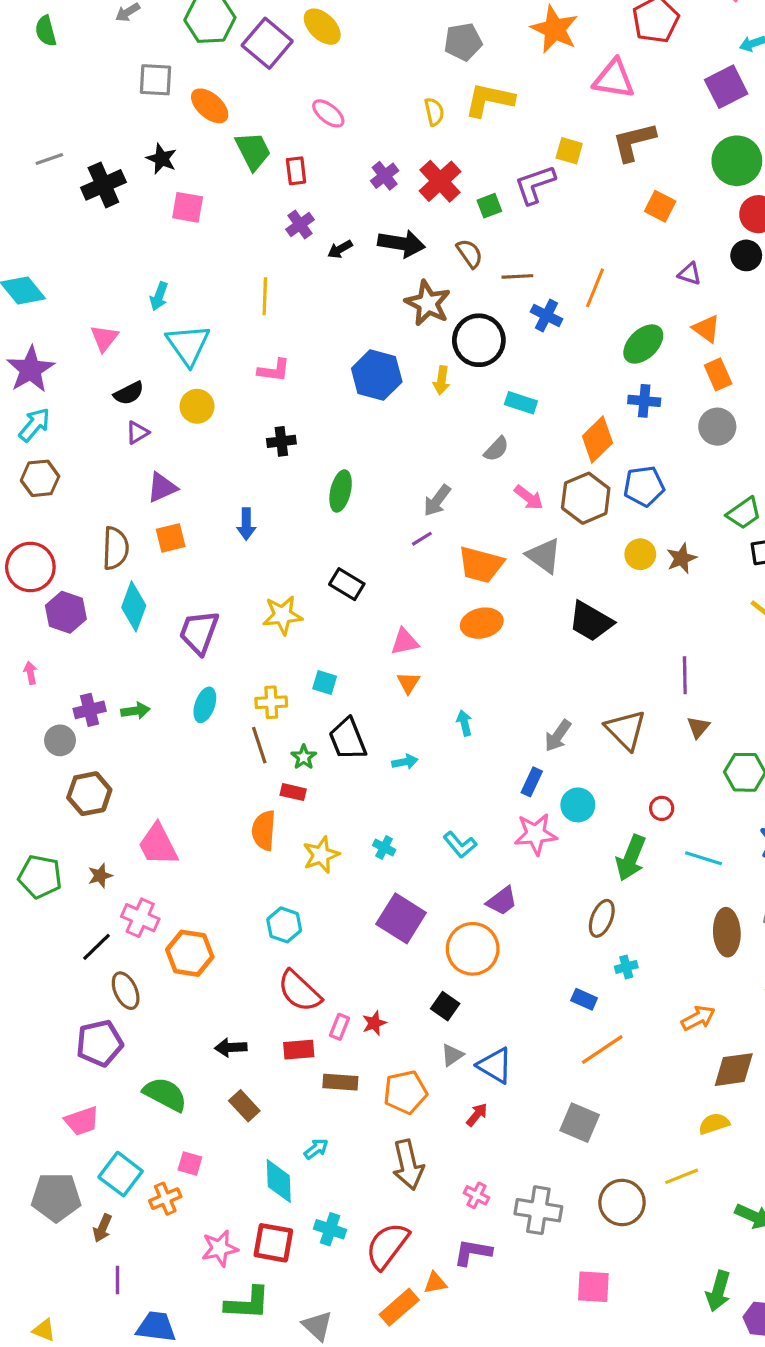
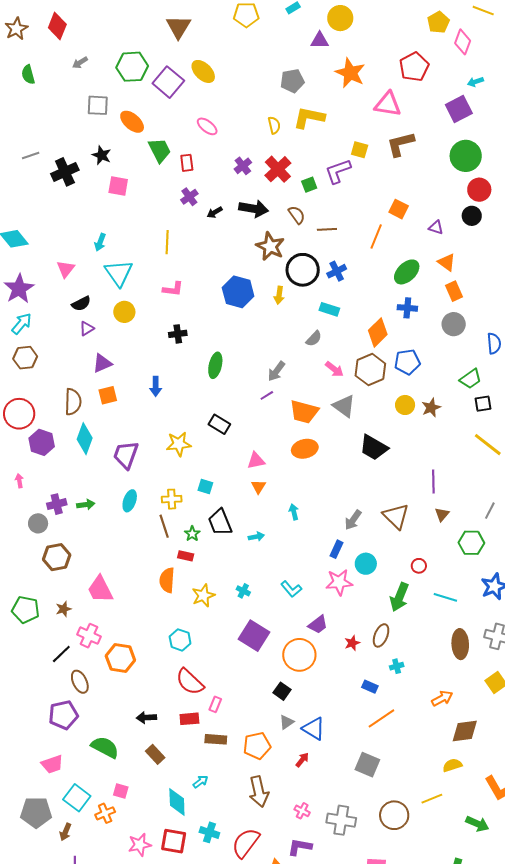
orange square: (660, 206) -> (399, 209), moved
blue cross: (546, 315) -> (337, 271), moved, turned 36
red star: (374, 1023) -> (352, 643), moved

